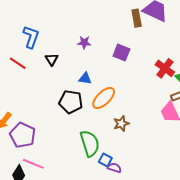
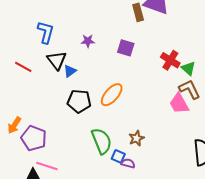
blue L-shape: (31, 37) -> (46, 32), moved
black triangle: (52, 59) -> (57, 60), size x1.5
blue triangle: (85, 78) -> (70, 71), moved, turned -40
brown star: (121, 124) -> (136, 138), moved

